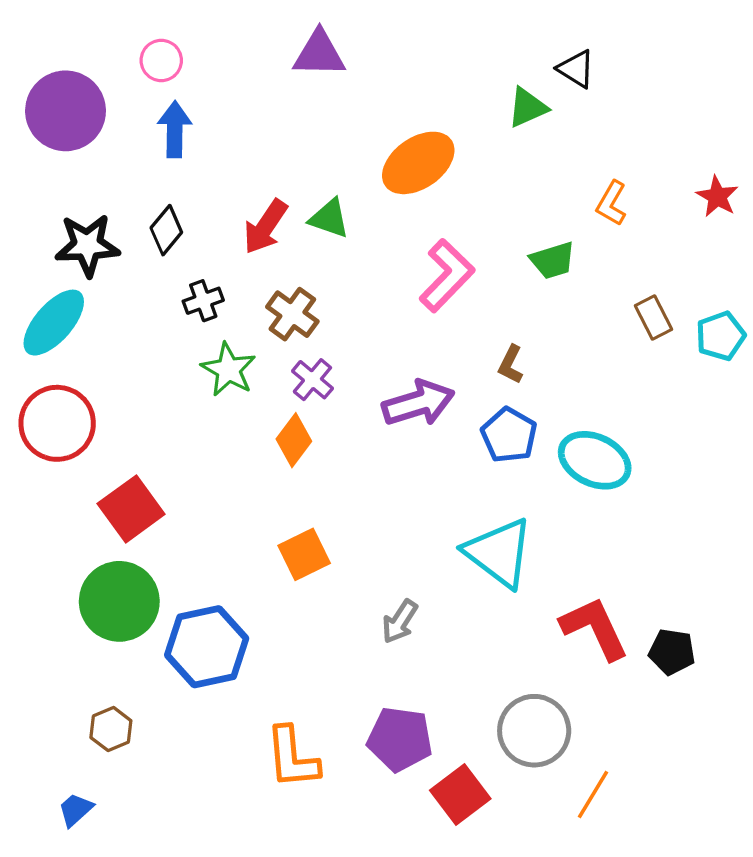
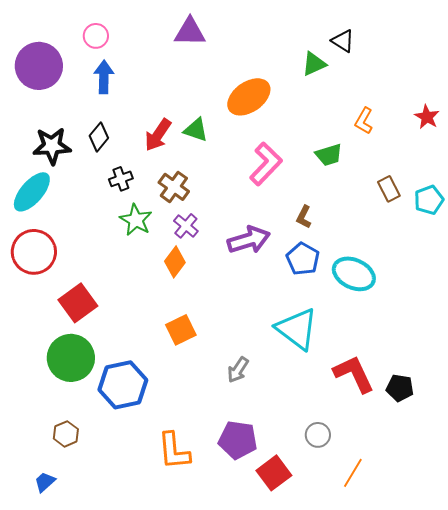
gray circle: (534, 731) -> (318, 435), size x0.6

